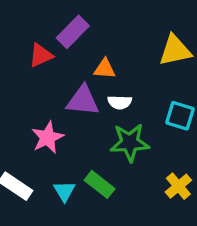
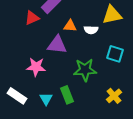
white semicircle: (120, 102) -> (91, 30), moved
pink star: (48, 137) -> (36, 67), turned 30
green rectangle: (100, 184) -> (67, 95), turned 30

